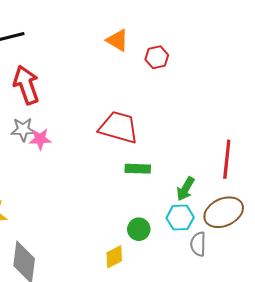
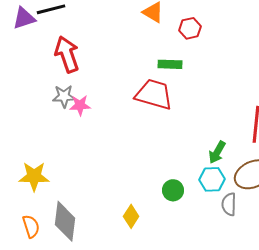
green rectangle: (138, 169) -> (170, 64), moved
yellow diamond: (114, 257) -> (131, 216), moved, turned -30

